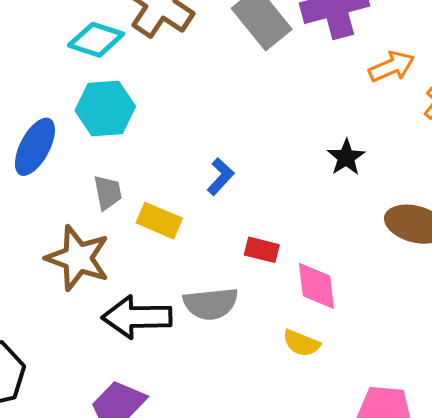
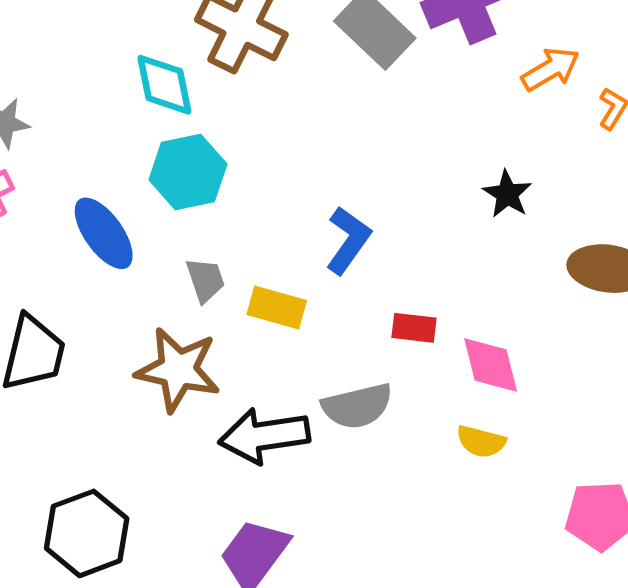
cyan diamond: (96, 40) -> (164, 85), turned 68
blue ellipse: (35, 147) -> (104, 233), turned -56
blue L-shape: (220, 177) -> (348, 240), size x1.4

